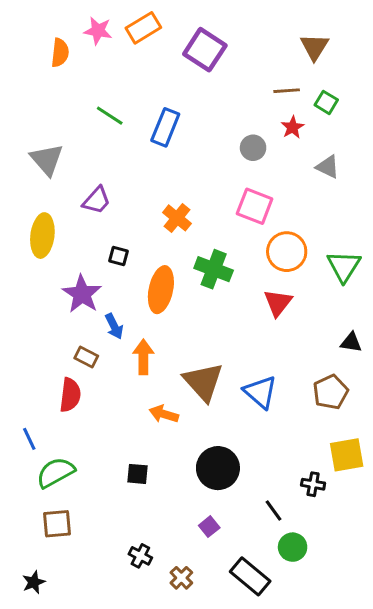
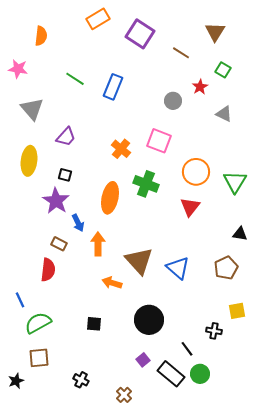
pink star: (98, 31) -> (18, 69), moved
brown line: (287, 91) -> (181, 53), moved, turned 36
pink square: (255, 206) -> (159, 141), moved
black square: (118, 256) -> (65, 175), moved
yellow square: (347, 455) -> (237, 311), size x0.7
black cross: (140, 556) -> (81, 380), moved
black rectangle: (250, 576) -> (171, 374), moved
black star: (34, 582) -> (16, 381), moved

